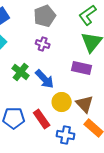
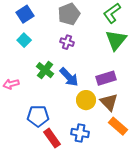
purple rectangle: (82, 68) -> (106, 78), moved, turned -30
red rectangle: (42, 119) -> (52, 138), moved
blue cross: (66, 135) -> (80, 133), moved

